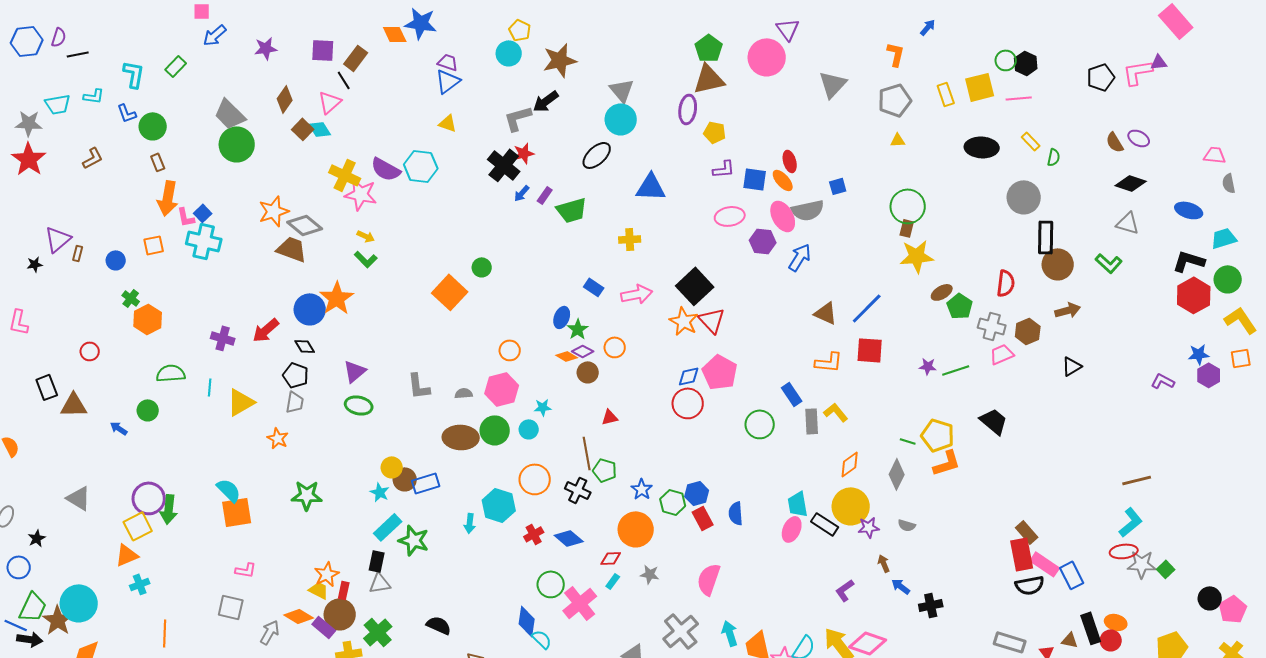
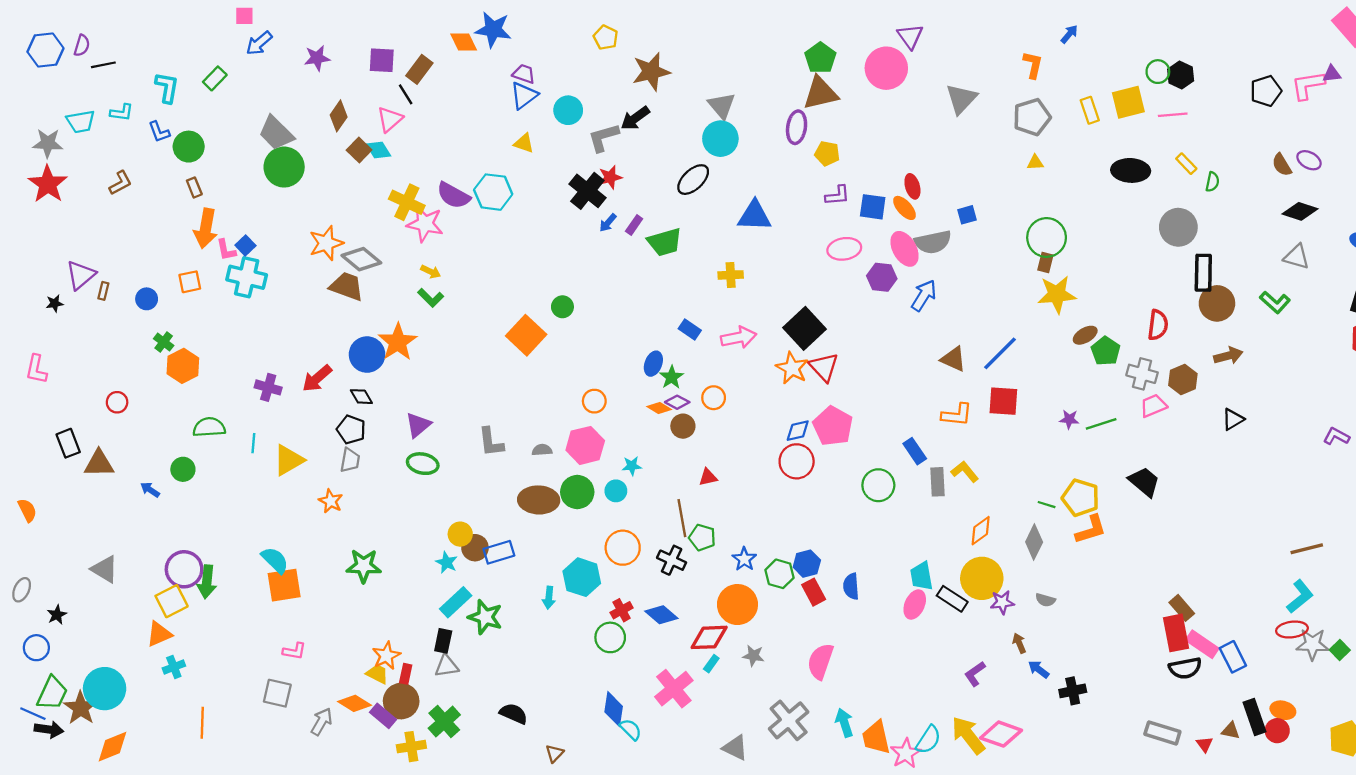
cyan circle: (509, 53) -> (568, 110), moved
red diamond: (611, 558) -> (709, 637), size x1.6
green circle: (551, 584) -> (610, 637), moved

